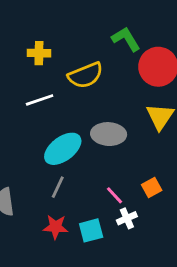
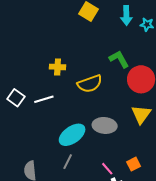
white line: (40, 100) -> (44, 99), moved

